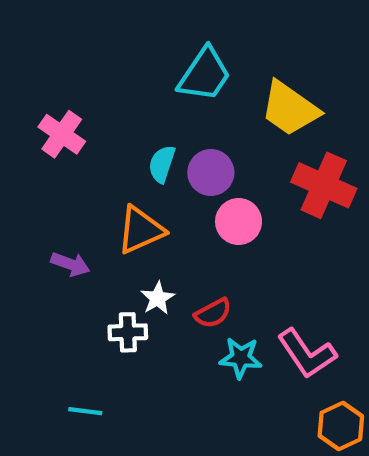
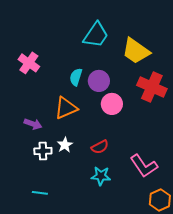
white star: (158, 298) -> (65, 145), moved
white cross: (128, 332) -> (43, 151), moved
cyan star: (241, 358) -> (101, 176), moved

